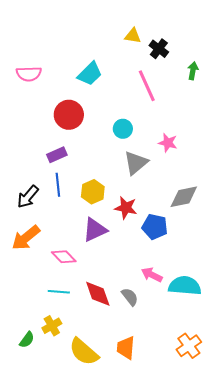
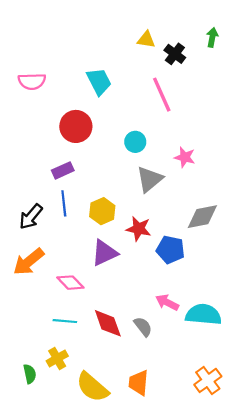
green arrow: (193, 71) -> (212, 37), moved
cyan trapezoid: (90, 74) -> (99, 81), turned -72
green semicircle: (27, 340) -> (30, 374), turned -48

